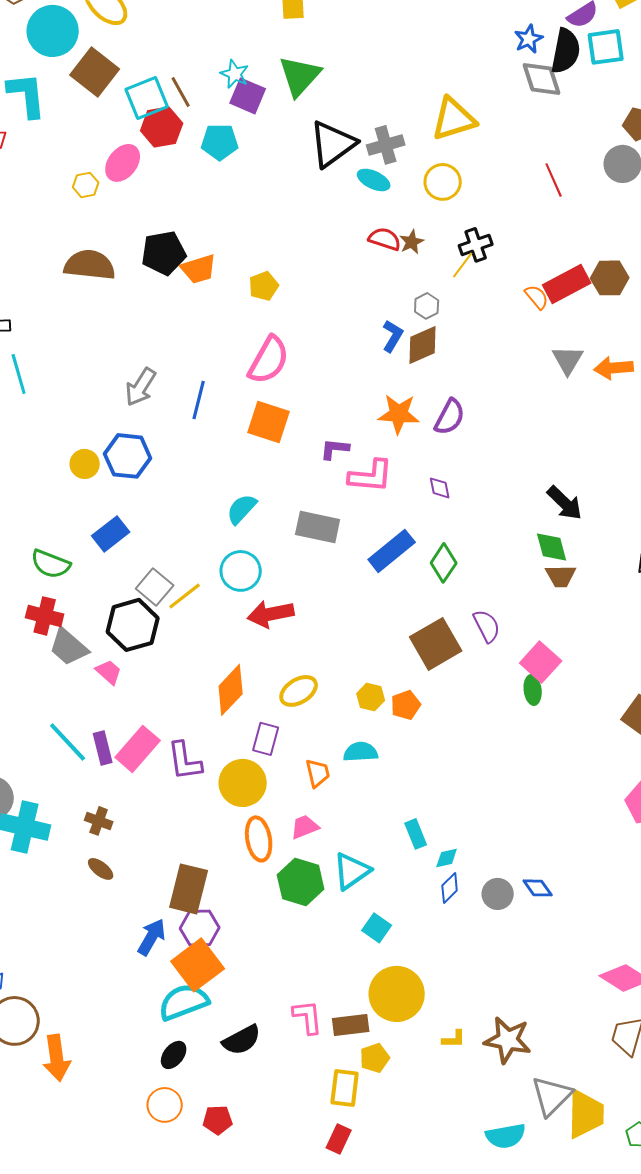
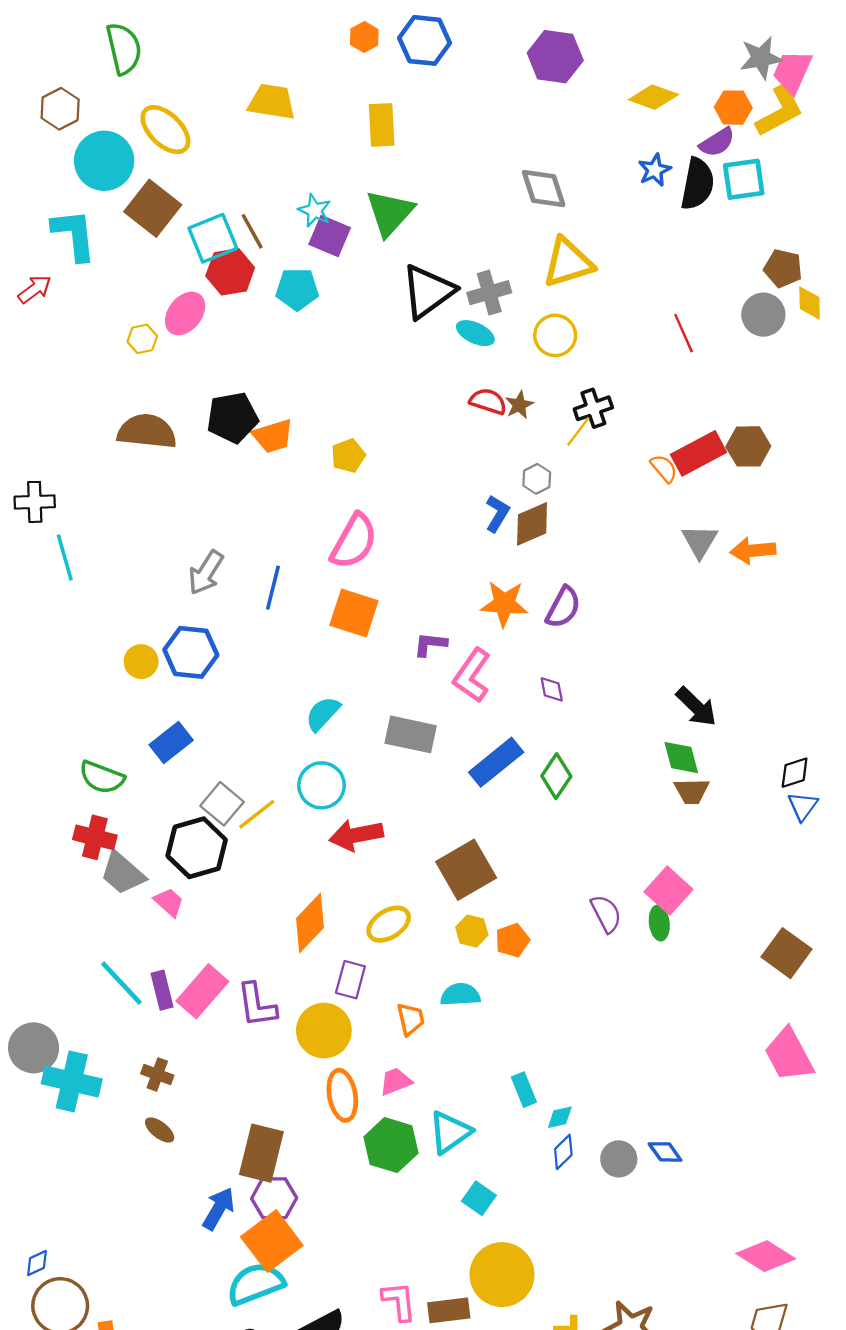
gray diamond: (542, 79) -> (544, 189), moved
pink L-shape: (371, 476) -> (472, 675), turned 120
purple semicircle: (487, 626) -> (606, 914), moved
brown square: (436, 644) -> (466, 870), moved

